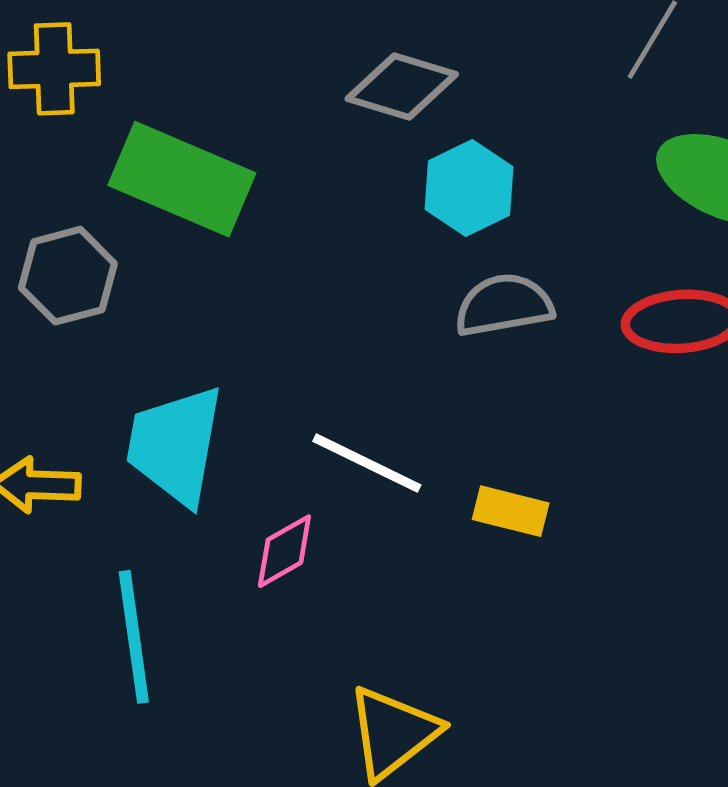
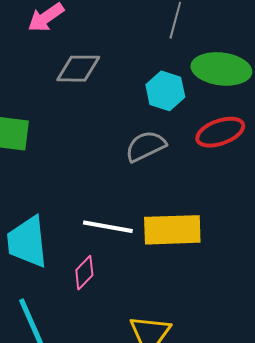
cyan hexagon: (469, 188) -> (165, 91), moved
yellow rectangle: (511, 511) -> (172, 230), size x1.8

